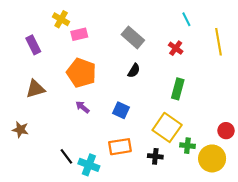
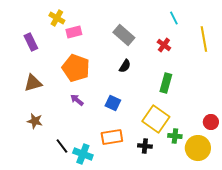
brown star: (20, 130) -> (35, 121), moved

